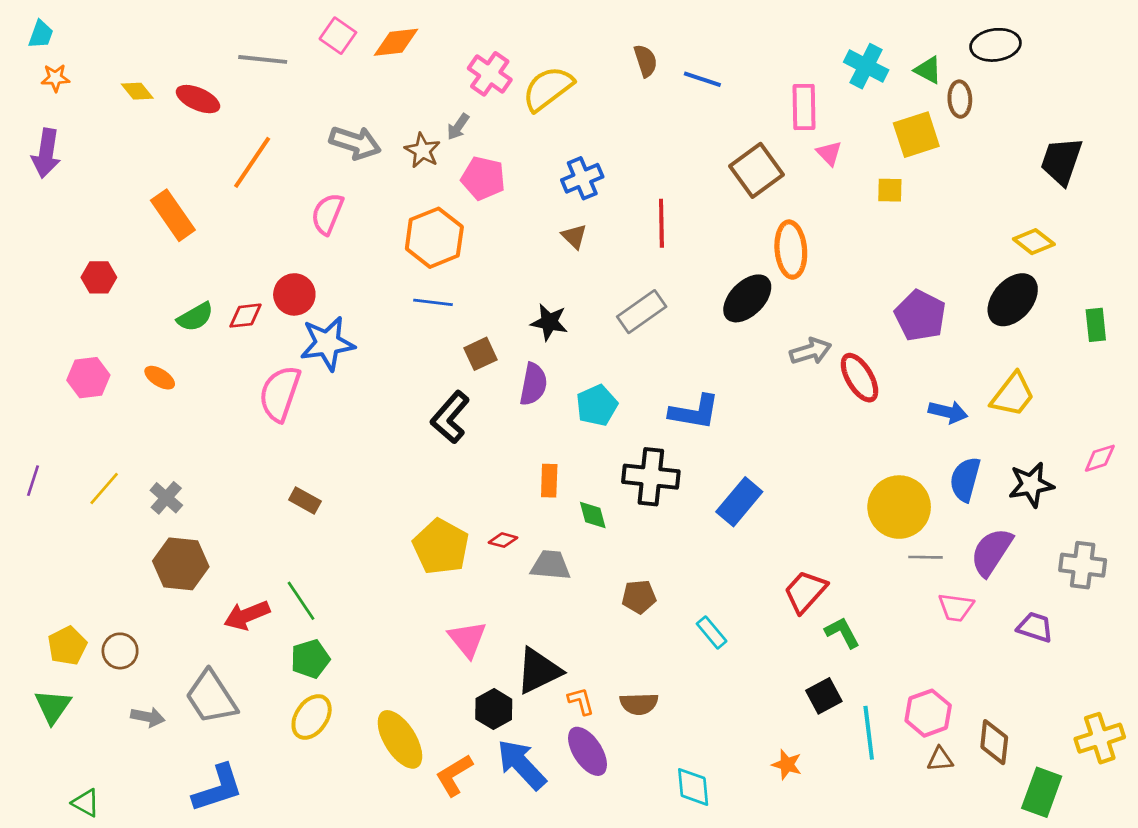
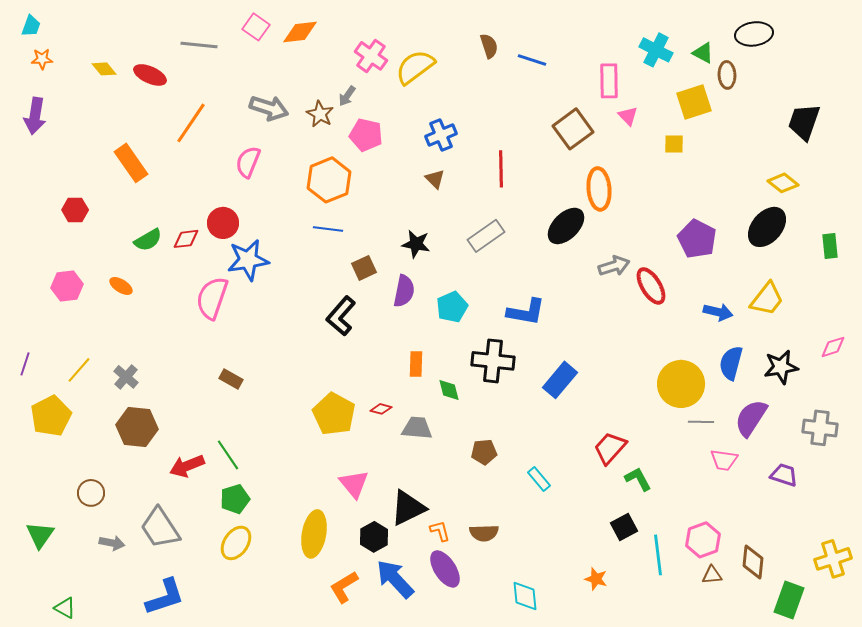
yellow pentagon: (67, 646) -> (51, 416), moved, size x1.4
yellow ellipse: (400, 739) -> (314, 534), moved, turned 42

